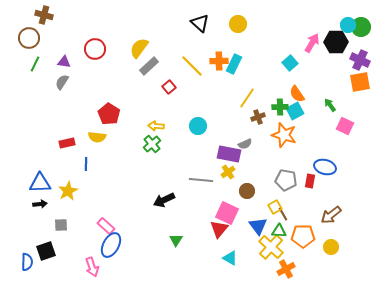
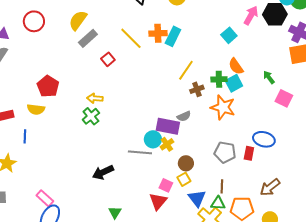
cyan circle: (198, 126) -> (153, 139), moved
yellow square: (275, 207) -> (184, 179), moved
pink square: (227, 213) -> (166, 185), size x0.6
brown line: (283, 214) -> (222, 186), turned 32

